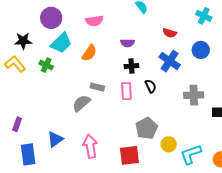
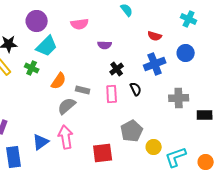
purple semicircle: (127, 43) -> (105, 45), moved
orange semicircle: (89, 53) -> (59, 81), moved
blue cross: (170, 61) -> (155, 64), turned 35
black cross: (131, 66) -> (117, 69), turned -32
pink arrow: (90, 146) -> (66, 137), moved
red square: (129, 155) -> (103, 153), moved

